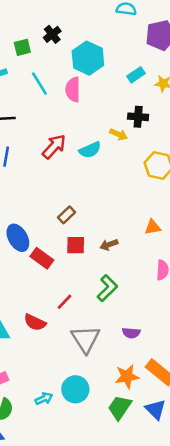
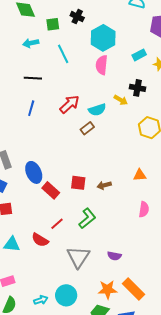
black cross: (52, 34) -> (77, 17), turned -32
pink semicircle: (73, 89) -> (102, 65), moved
brown rectangle: (66, 215) -> (87, 128), moved
green L-shape: (107, 288) -> (87, 218), moved
red line: (65, 302) -> (57, 224), moved

